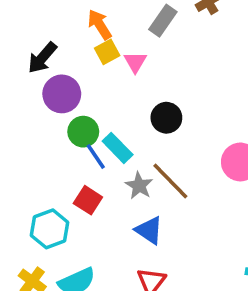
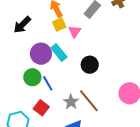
purple circle: (62, 94) -> (41, 54), moved
green circle: (83, 132) -> (32, 77), moved
cyan rectangle: (118, 148) -> (59, 53), moved

